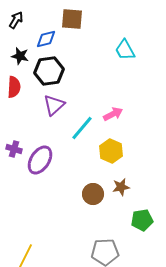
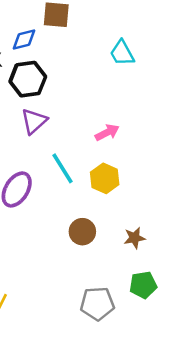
cyan line: (82, 128) -> (63, 168), moved, turned -72
brown star: (121, 187) -> (134, 238), moved
green pentagon: (142, 220) -> (143, 285), moved

